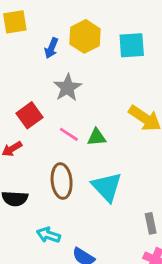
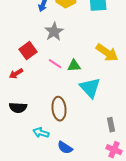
brown ellipse: (62, 181) -> (59, 109), moved
cyan triangle: (107, 187) -> (90, 88), moved

